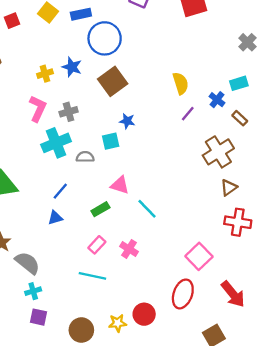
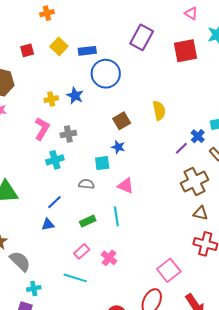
brown square: (113, 81) -> (122, 121), moved, size x0.7
yellow semicircle: (181, 83) -> (159, 110), moved
purple line: (188, 114) -> (181, 148), moved
cyan cross: (56, 143) -> (55, 160), size x0.7
gray semicircle: (85, 157) -> (86, 184), moved
pink triangle: (120, 185) -> (126, 186), moved
brown triangle: (229, 188) -> (200, 213), turned 42
cyan line: (147, 209) -> (116, 216), moved, turned 30
cyan cross: (33, 291) -> (34, 288), moved

